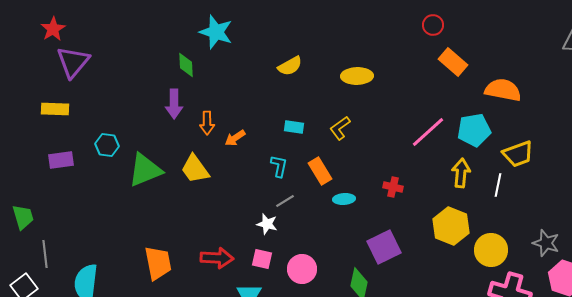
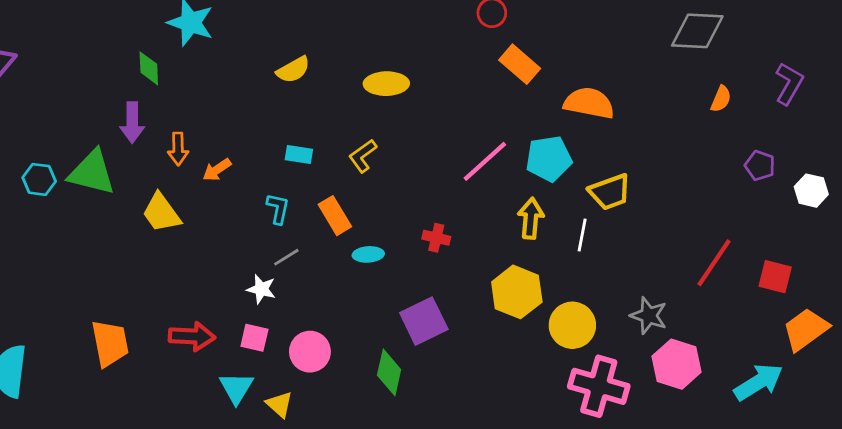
green triangle: (145, 170) -> (92, 172), moved, turned 36

